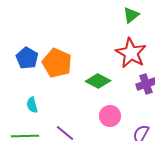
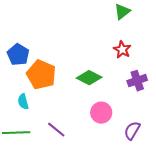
red star: (131, 53) -> (122, 50), size x0.6
orange pentagon: (57, 63) -> (41, 75), moved

